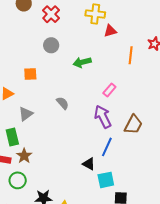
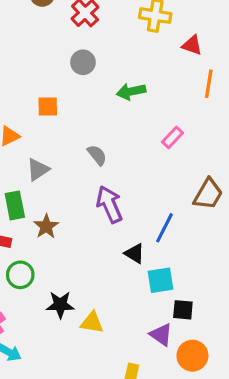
red triangle: (110, 31) -> (192, 45), moved, turned 32
purple arrow: (103, 117) -> (109, 204), moved
brown star: (24, 156) -> (46, 226), moved

